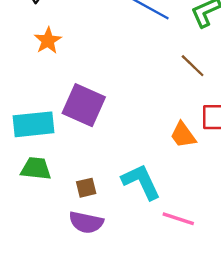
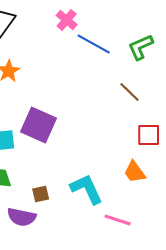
orange trapezoid: (183, 135) -> (135, 172), moved
purple semicircle: (86, 222) -> (22, 217), moved

